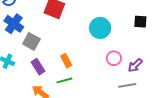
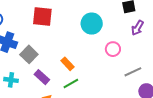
gray square: (31, 41) -> (29, 54), turned 30
purple arrow: (135, 65) -> (138, 28), moved

